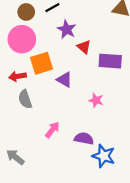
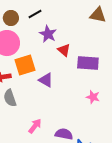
pink star: (96, 100) -> (93, 97), moved

